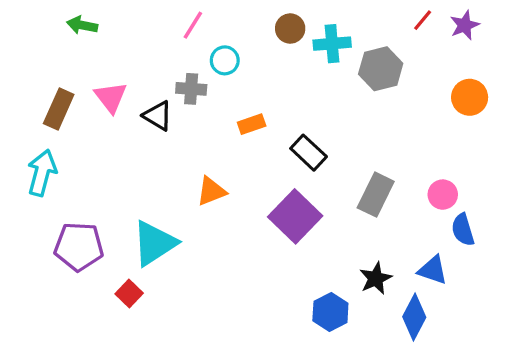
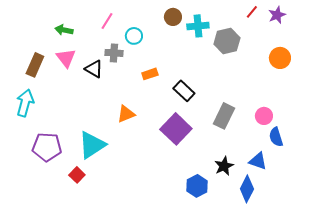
green arrow: (82, 25) -> (64, 30), moved
pink line: (193, 25) -> (107, 21), moved

